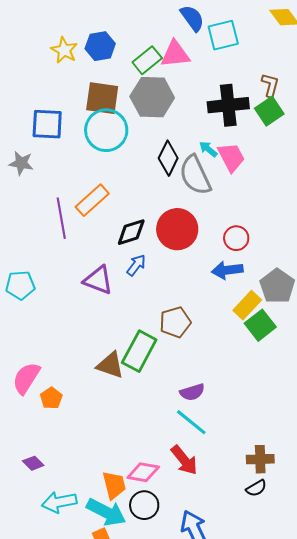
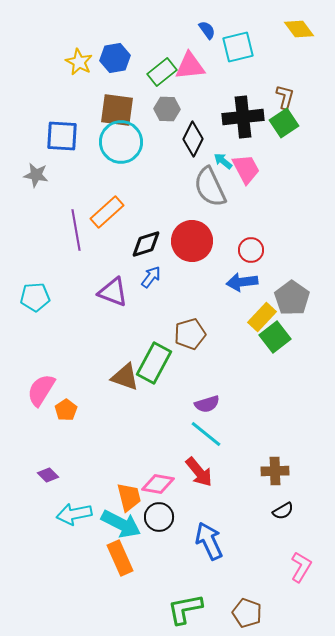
blue semicircle: (192, 18) -> (207, 30), size x0.7
gray hexagon: (152, 97) -> (167, 109), size x0.6
black diamond: (168, 158) -> (193, 139), moved
black semicircle: (256, 488) -> (283, 511), moved

